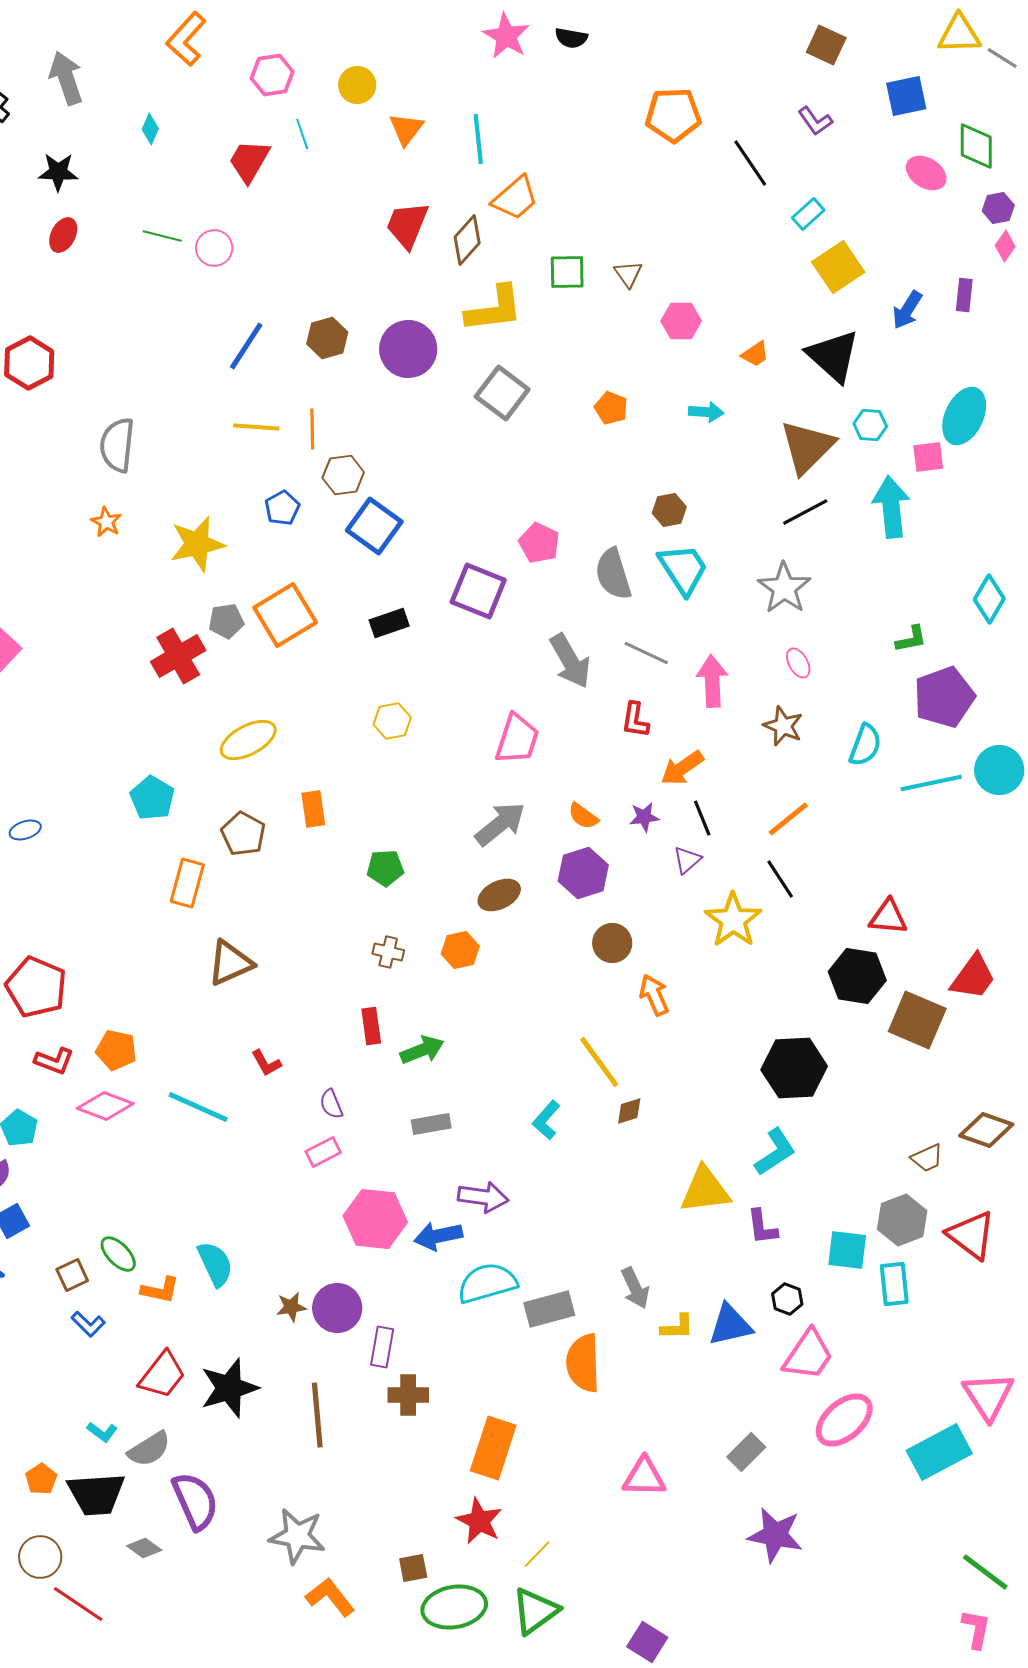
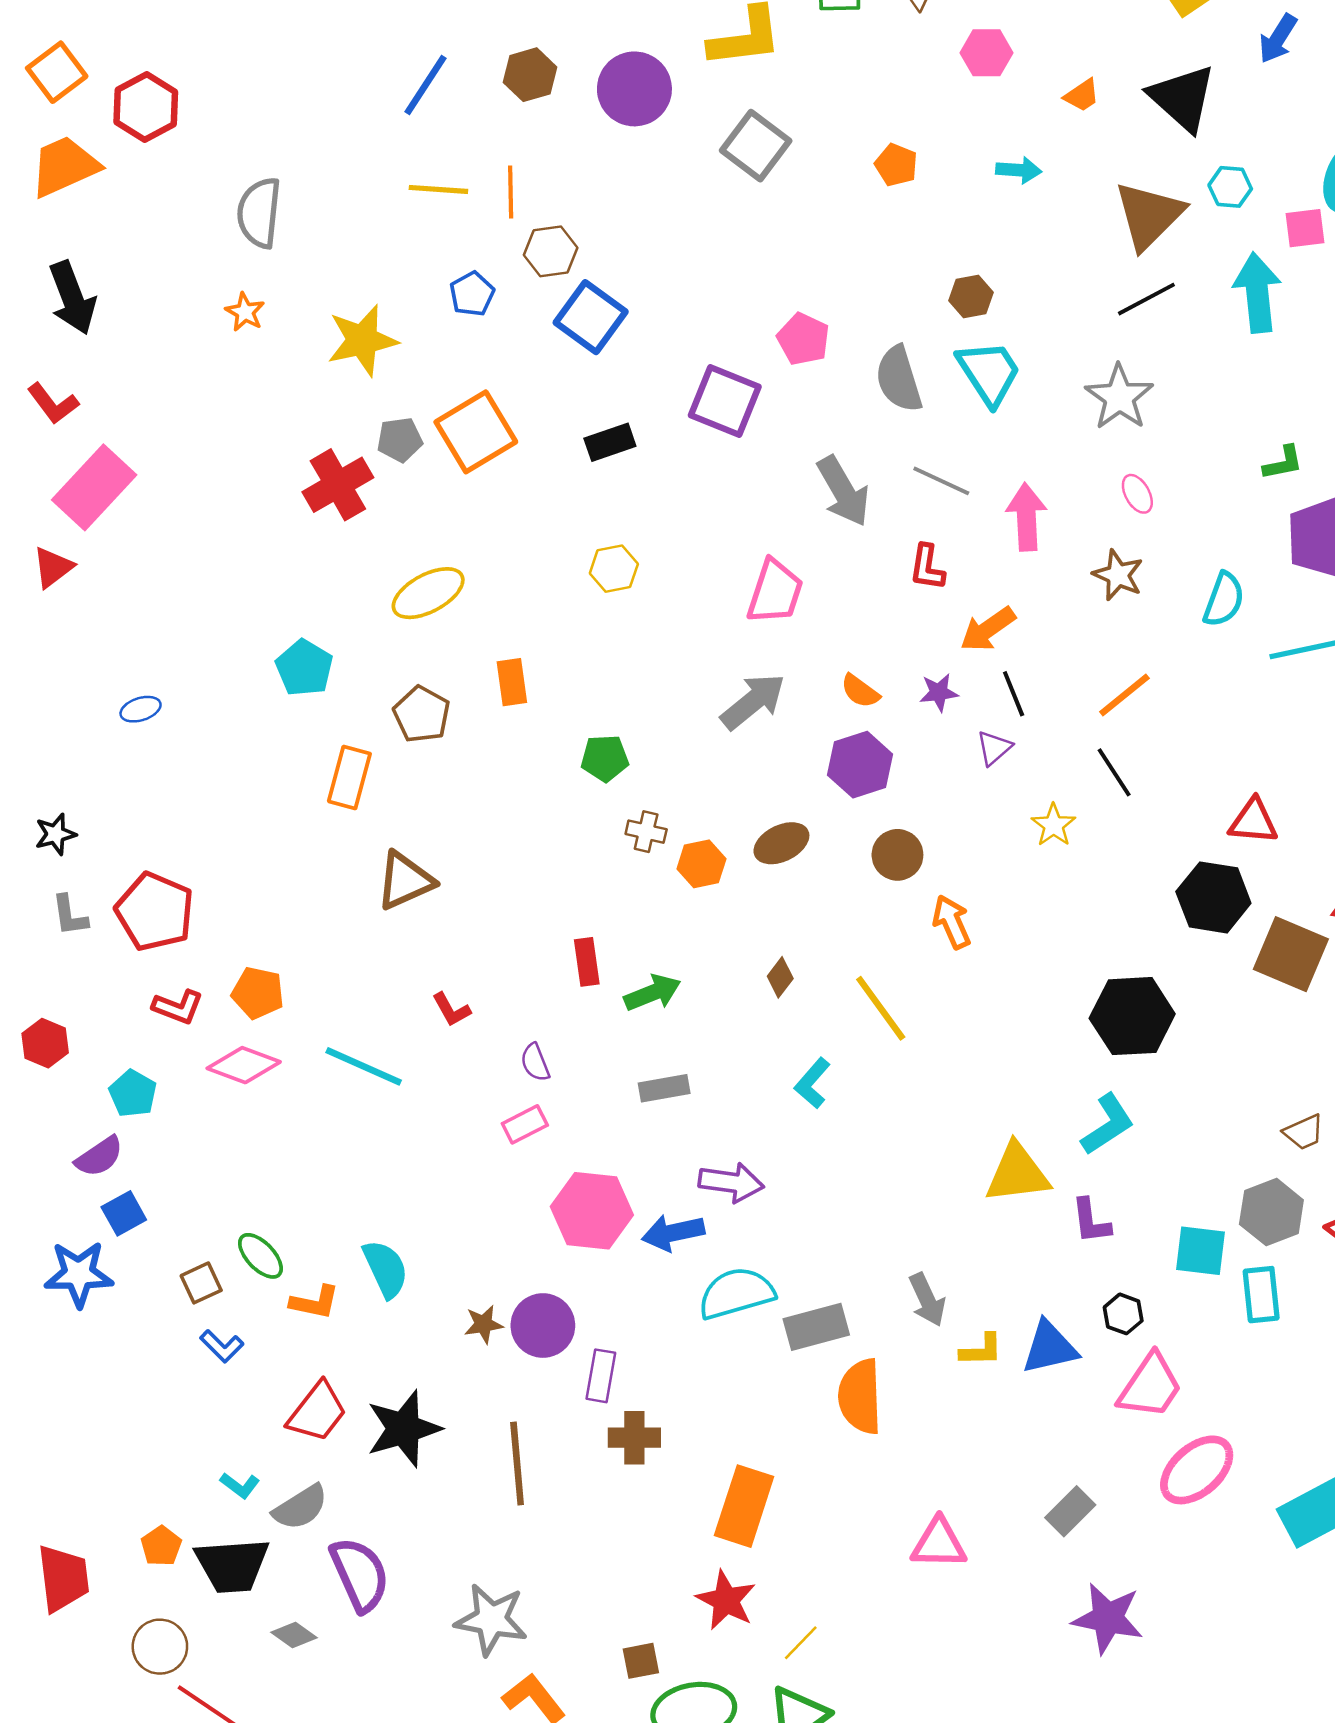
brown ellipse: (499, 895) -> (781, 843), moved
yellow star: (733, 920) -> (1054, 825), size x0.6
brown cross: (388, 952) -> (646, 832), moved
brown diamond: (629, 1111) -> (780, 977), moved, turned -36

